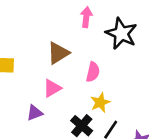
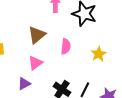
yellow star: (100, 103) -> (99, 54), moved

